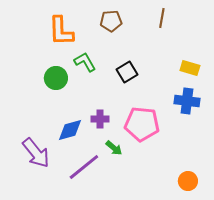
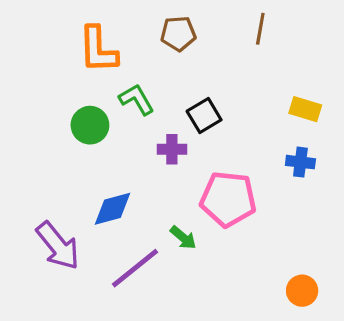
blue cross: (187, 101) -> (300, 162), size x0.7
purple cross: (100, 119) -> (172, 149), moved

